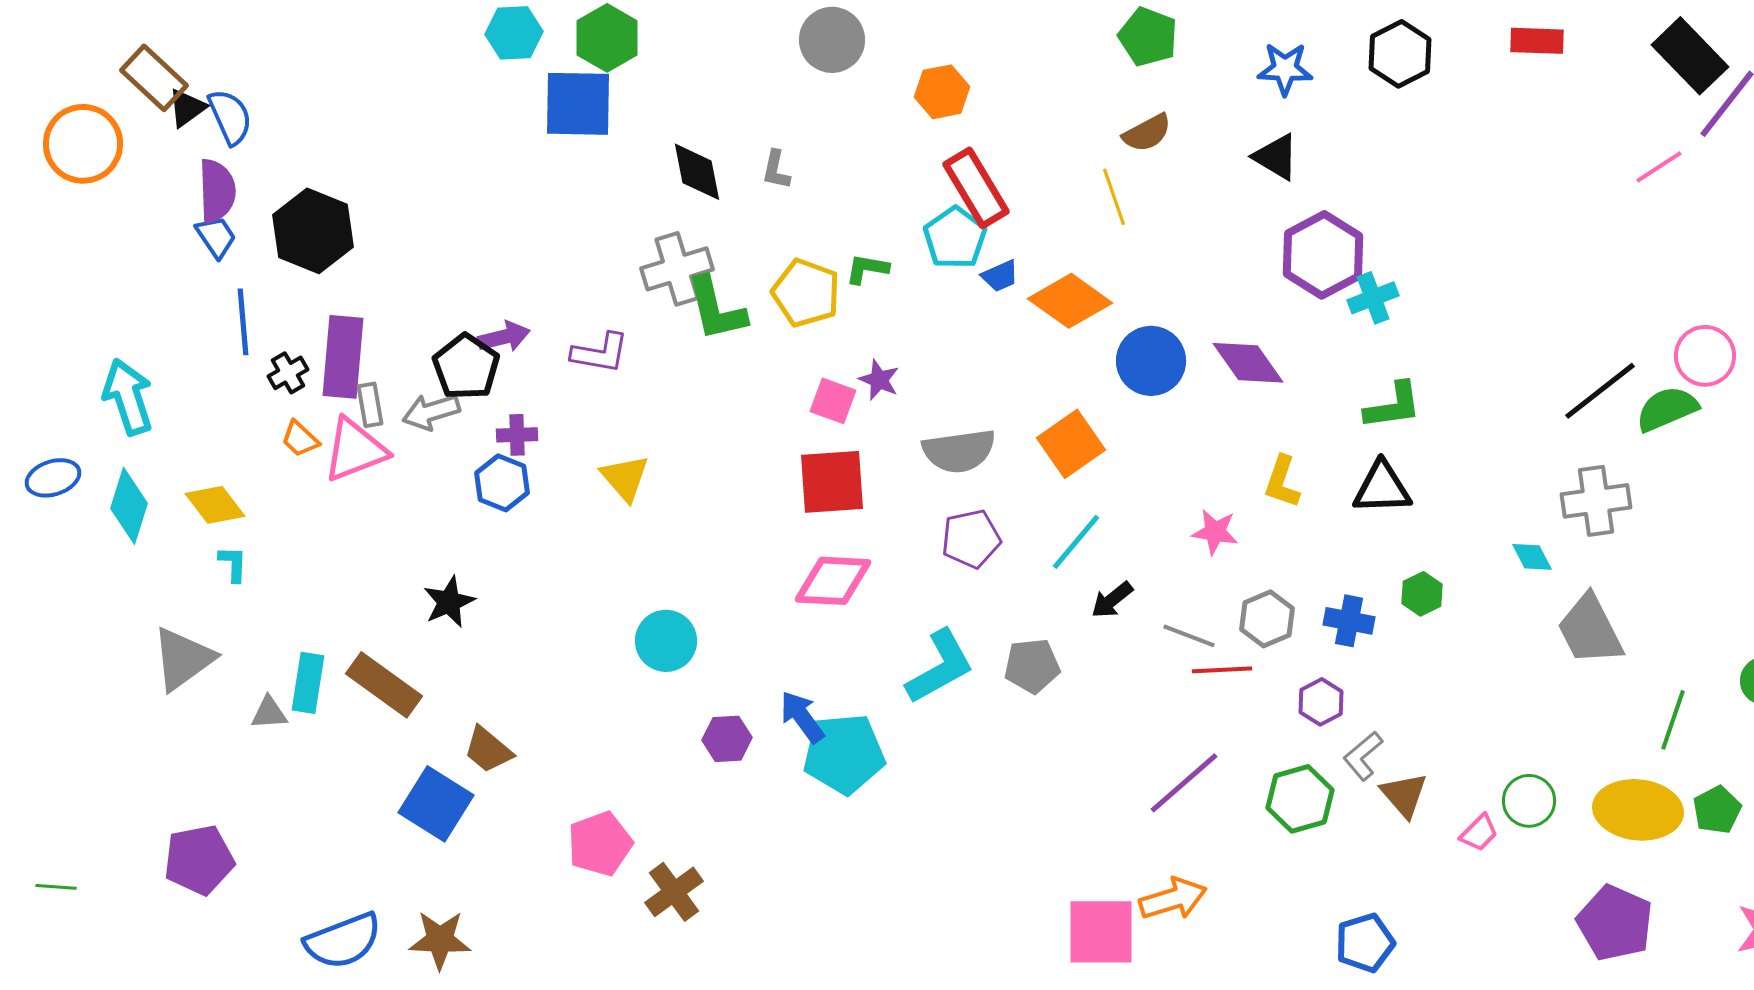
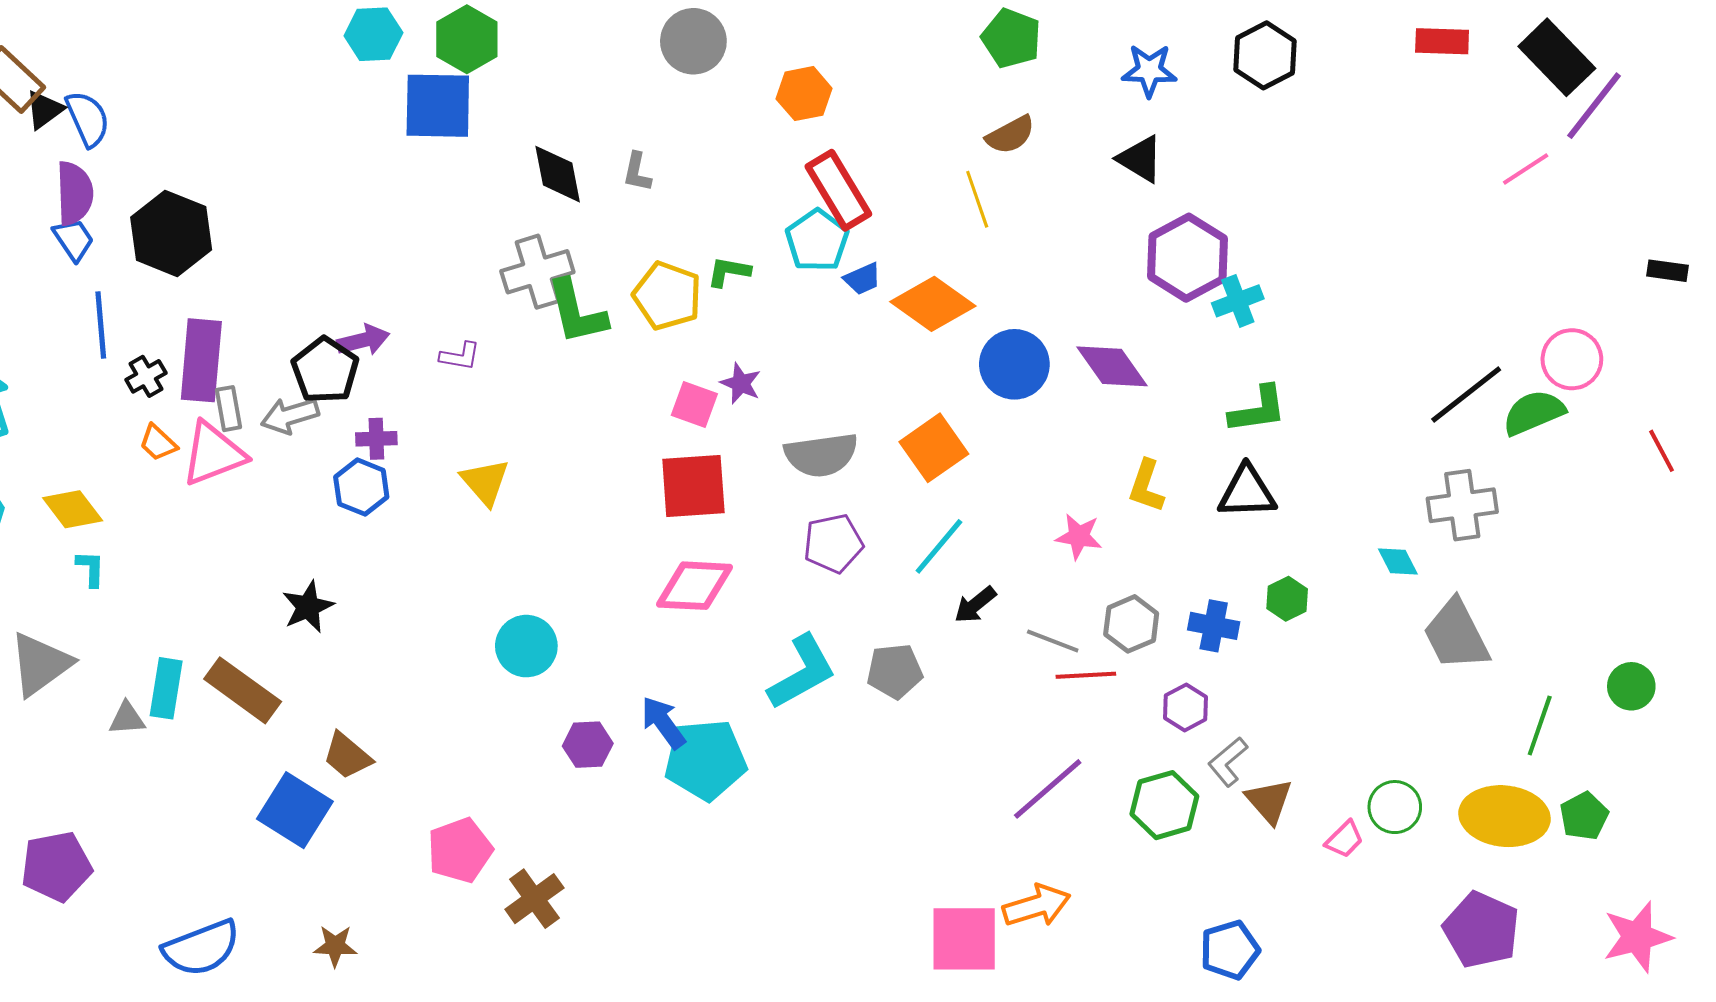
red rectangle: (1537, 41) -> (1442, 41), moved
purple L-shape: (600, 353) -> (460, 356), size x0.7
brown star: (440, 940) -> (335, 946), moved, size x0.7

